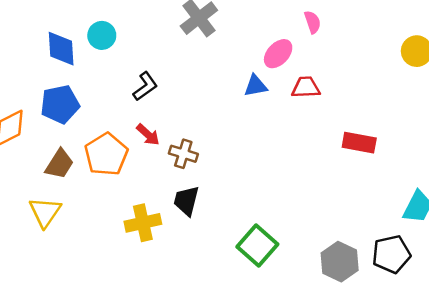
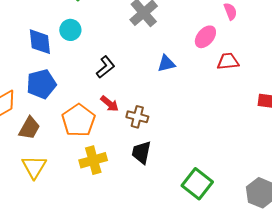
blue triangle: (256, 86) -> (166, 64), moved
brown trapezoid: (59, 164) -> (29, 128), moved
yellow cross: (143, 223) -> (93, 160), moved

